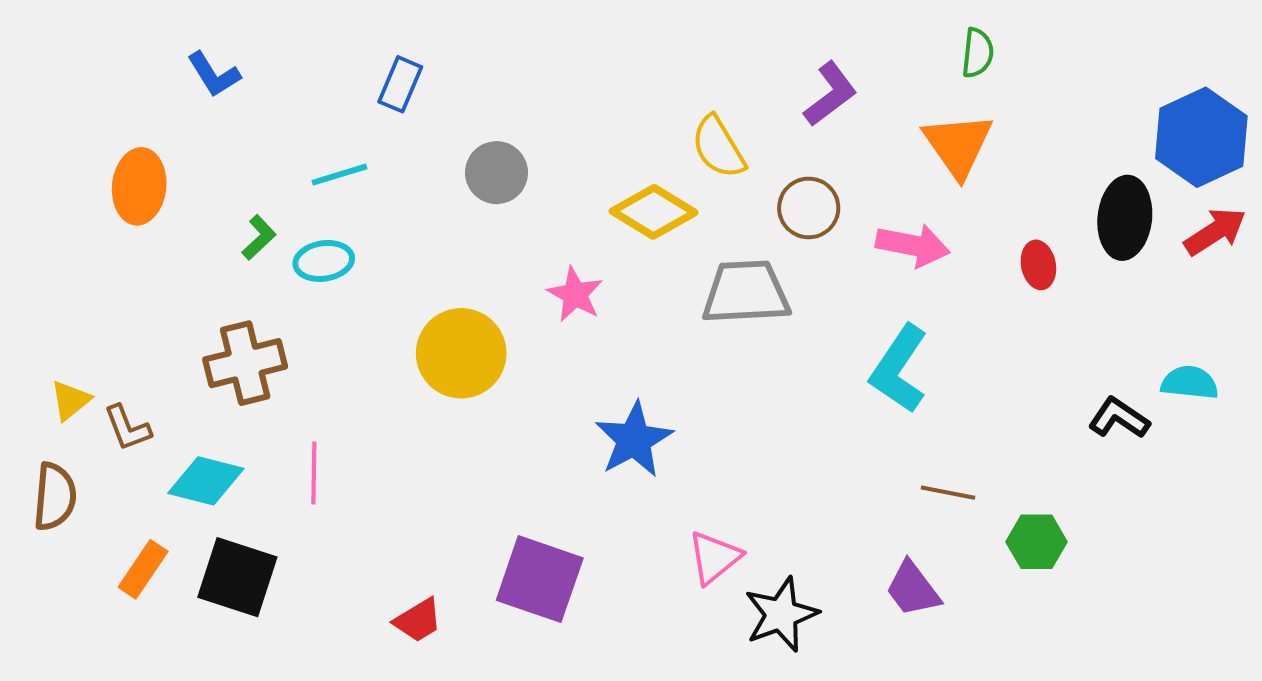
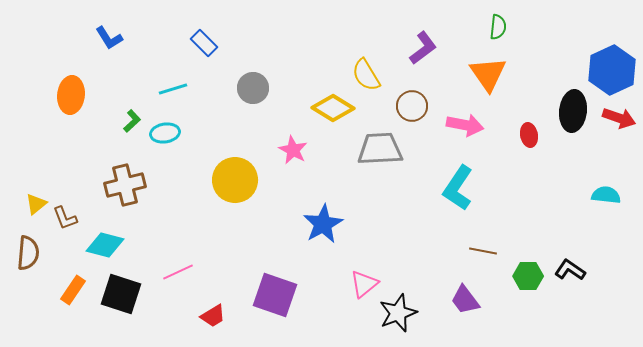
blue rectangle: (400, 84) -> (204, 43), turned -68
red arrow: (1215, 232) -> (619, 118), turned 52
black L-shape: (1119, 418) -> (570, 270), moved
pink line: (314, 473) -> (178, 272), moved, turned 64

